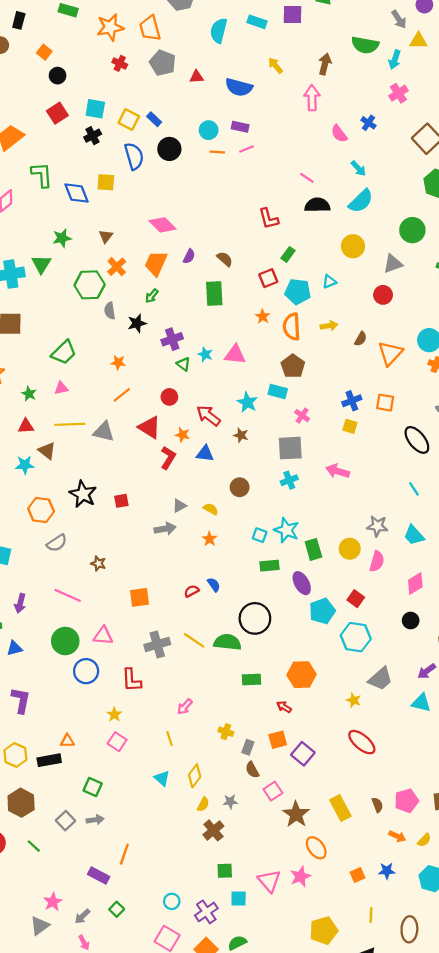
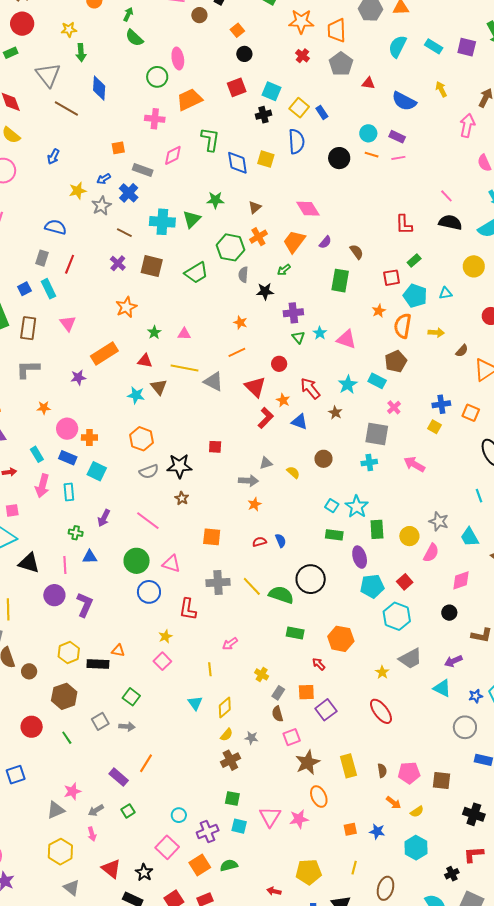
black circle: (169, 149) -> (339, 158), moved
green trapezoid: (64, 352) -> (196, 273), moved
black star: (83, 494) -> (179, 466), moved, turned 30
orange star: (209, 539) -> (255, 504), moved

